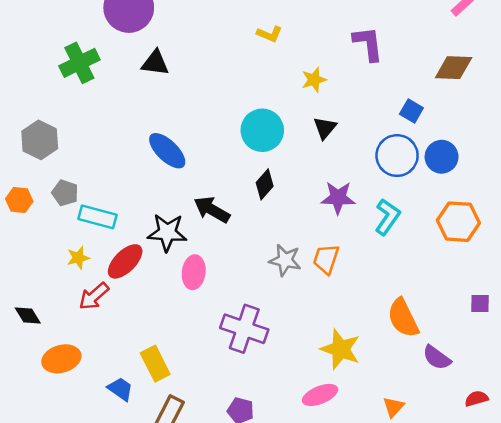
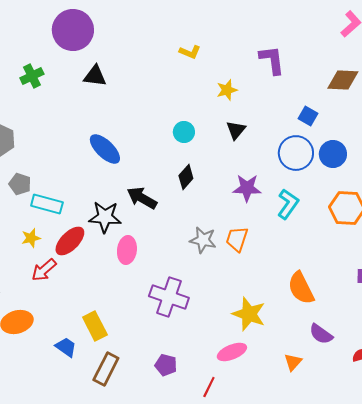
green cross: (79, 63) -> (32, 76), size x0.7
cyan circle: (262, 130) -> (184, 132), size x0.6
purple semicircle: (437, 358) -> (321, 334), moved

